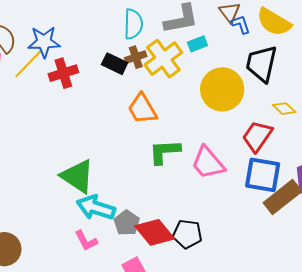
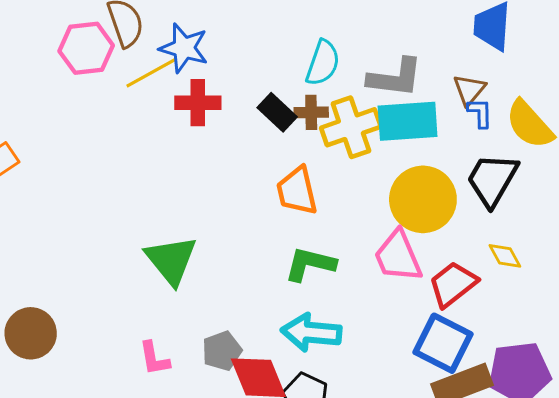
cyan rectangle: (197, 44) -> (408, 121), size x2.0
pink trapezoid: (208, 163) -> (398, 256), moved
cyan arrow: (96, 208) -> (311, 332), moved, turned -30

